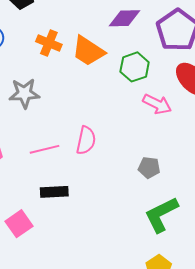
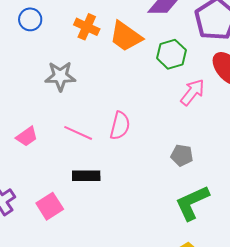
pink arrow: (157, 104) -> (192, 92), turned -80
pink line: (45, 149) -> (78, 133), turned 36

